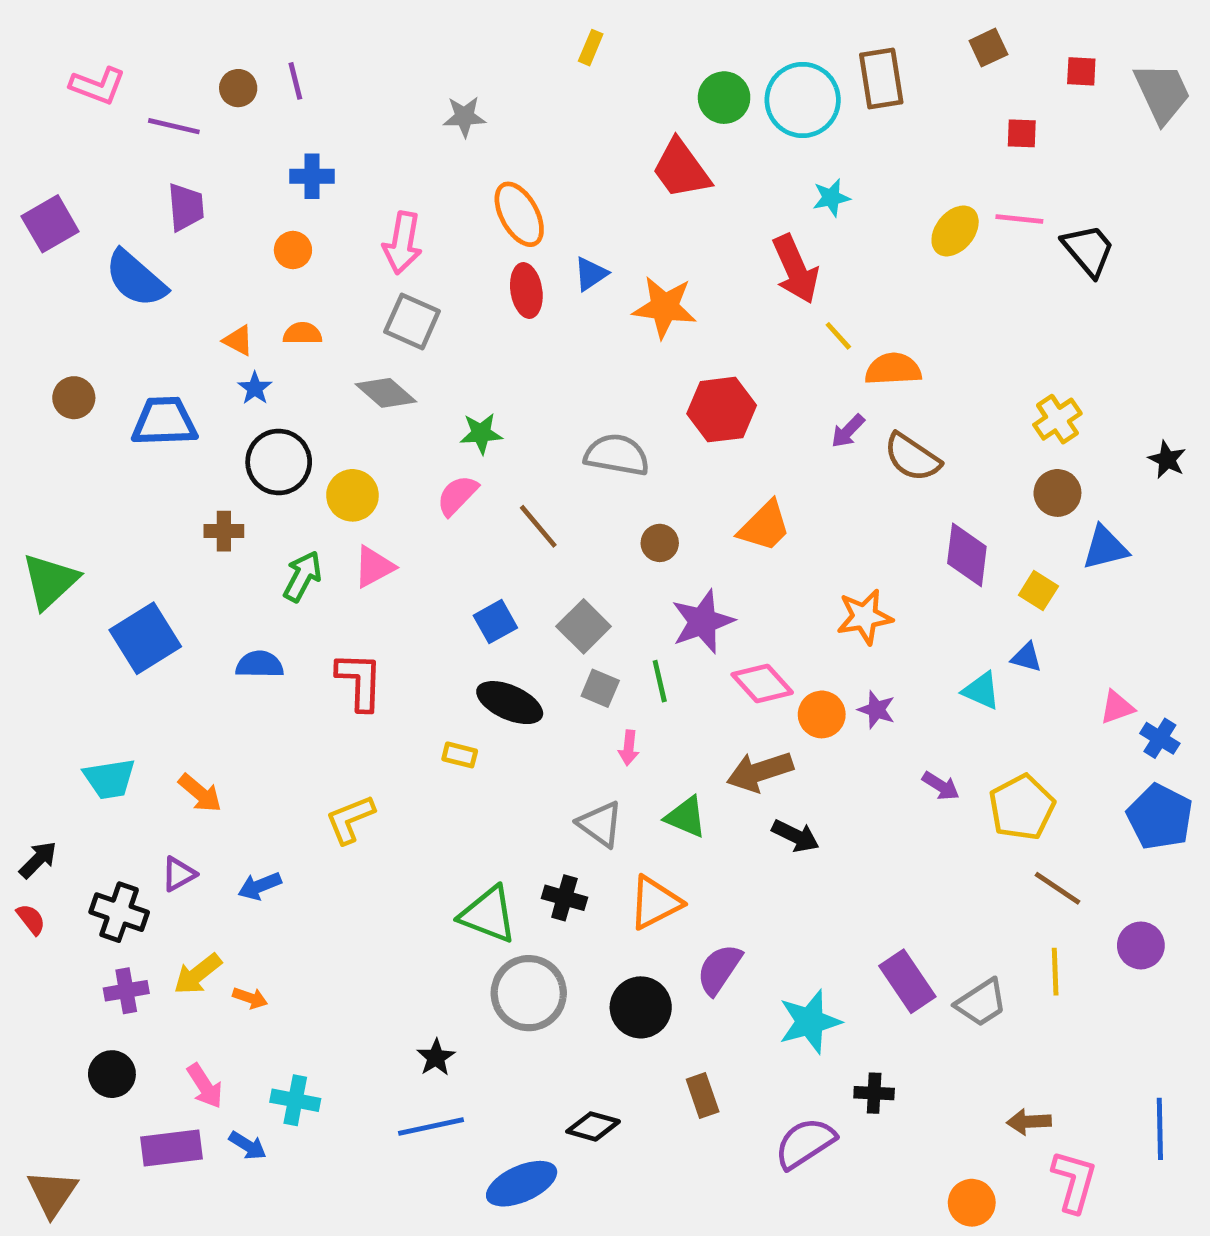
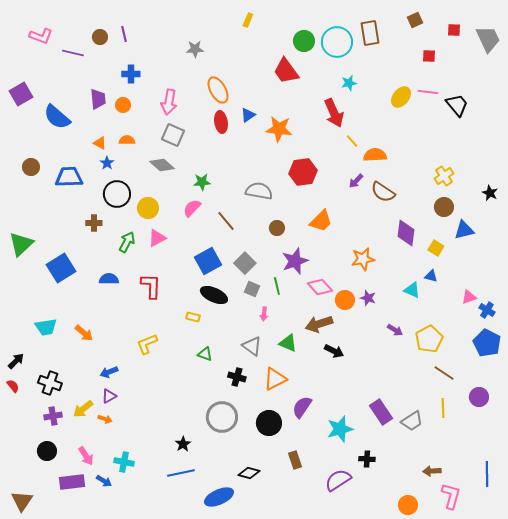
purple trapezoid: (186, 207) -> (98, 99), moved
blue square: (495, 622) -> (208, 261), size x1.5
purple triangle: (179, 874) -> (109, 396), moved
green triangle: (488, 915) -> (205, 354), moved, size x0.6

